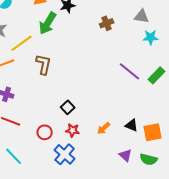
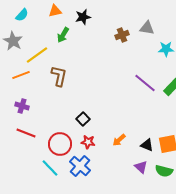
gray triangle: (142, 16) -> (147, 28), moved
green arrow: (48, 23) -> (63, 35), size x0.7
black triangle: (132, 125) -> (147, 145), moved
red circle: (45, 132) -> (60, 144), size x1.5
cyan line: (14, 156) -> (50, 168), moved

